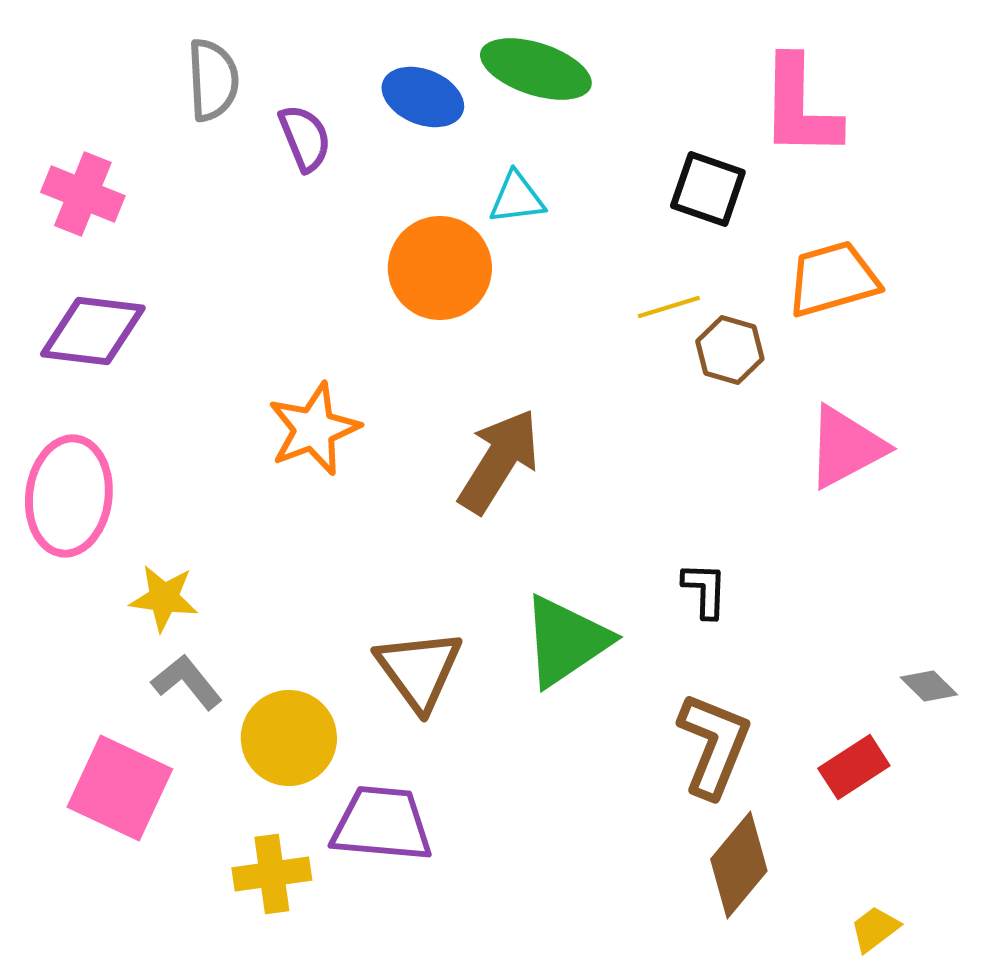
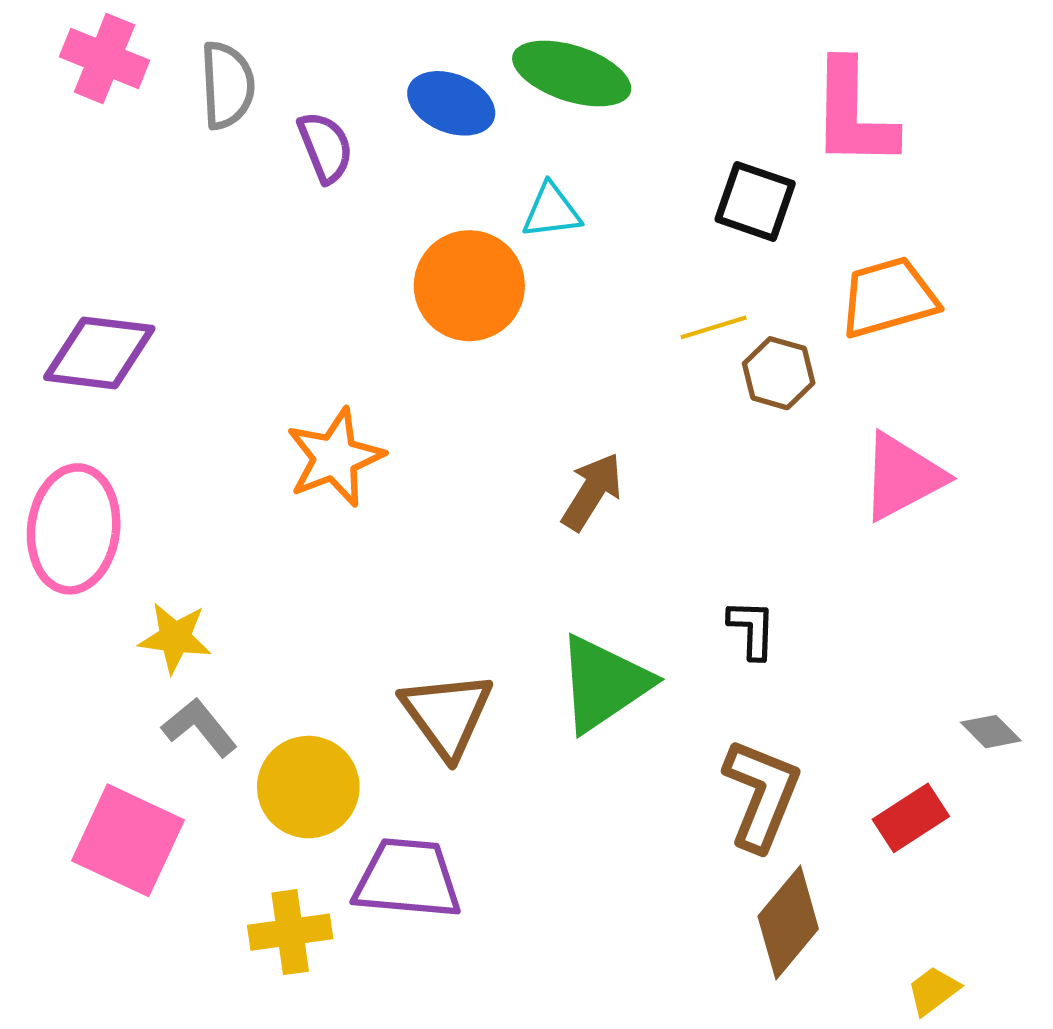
pink cross: (83, 194) -> (105, 59), moved
brown arrow: (499, 461) -> (592, 492), moved, size x0.7

